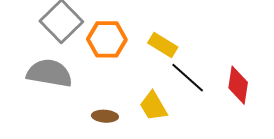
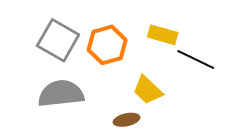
yellow trapezoid: (153, 106) -> (148, 90), moved

